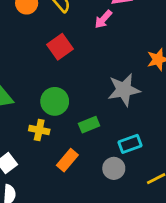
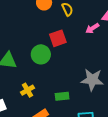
green circle: (55, 101) -> (41, 54), moved
yellow cross: (39, 130) -> (28, 90), turned 32

